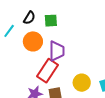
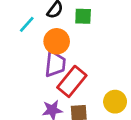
purple trapezoid: (57, 51) -> (55, 64), moved

